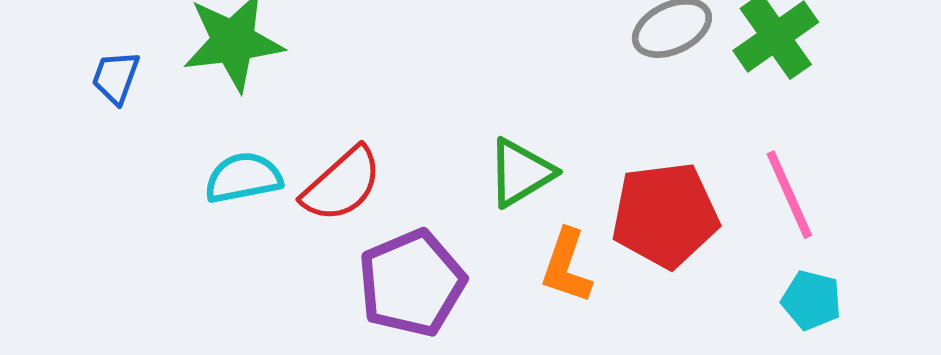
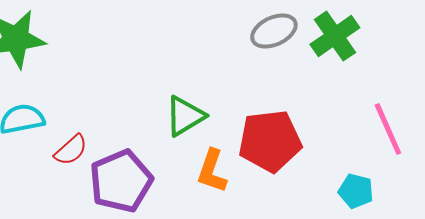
red semicircle: (342, 184) -> (71, 150), moved, size x0.7
pink line: (789, 195) -> (388, 129), moved

